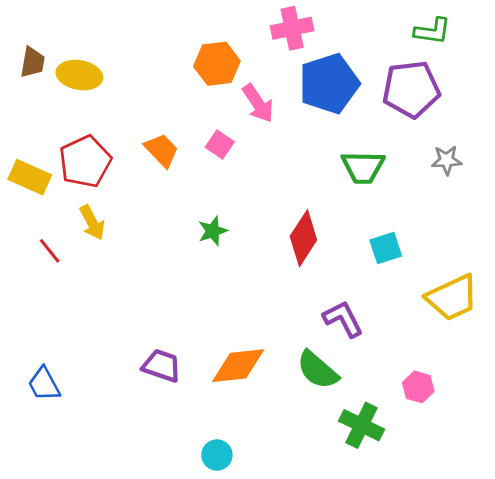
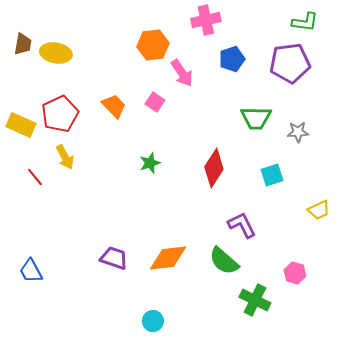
blue pentagon: (329, 84) -> (232, 59), size x0.6
gray star: (447, 160) -> (298, 132), moved
yellow trapezoid: (452, 298) -> (319, 210), size x0.6

